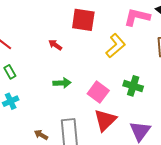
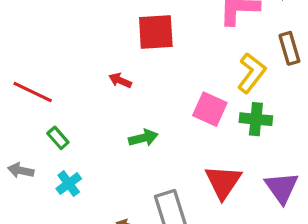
yellow L-shape: (116, 46) -> (252, 73), moved
pink square: (98, 92) -> (210, 109), moved

